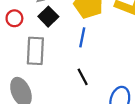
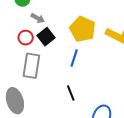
red circle: (14, 18) -> (26, 38), moved

